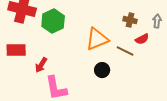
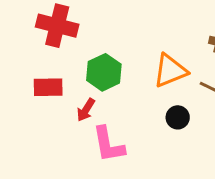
green hexagon: (53, 21) -> (104, 72), moved

